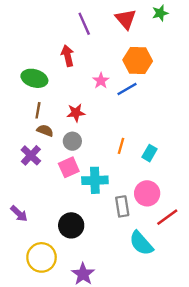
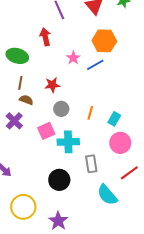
gray circle: (72, 141) -> (61, 109), moved
pink circle: (147, 193) -> (120, 143), moved
black circle: (71, 225) -> (59, 180), moved

